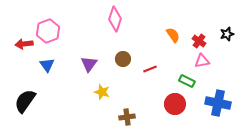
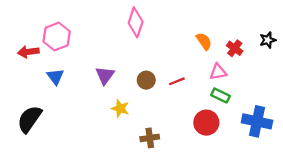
brown circle: (123, 59) -> (146, 80), moved
pink triangle: (202, 61) -> (218, 72), moved

